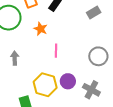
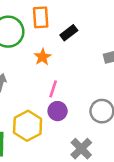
purple circle: (68, 81) -> (58, 111), moved

